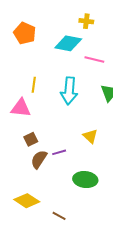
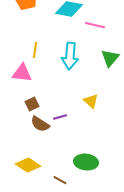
brown semicircle: (39, 159) -> (40, 124), turned -90
green ellipse: (85, 180) -> (86, 162), moved

